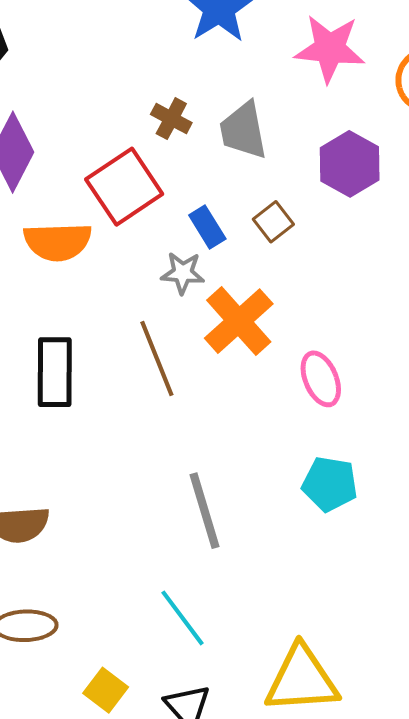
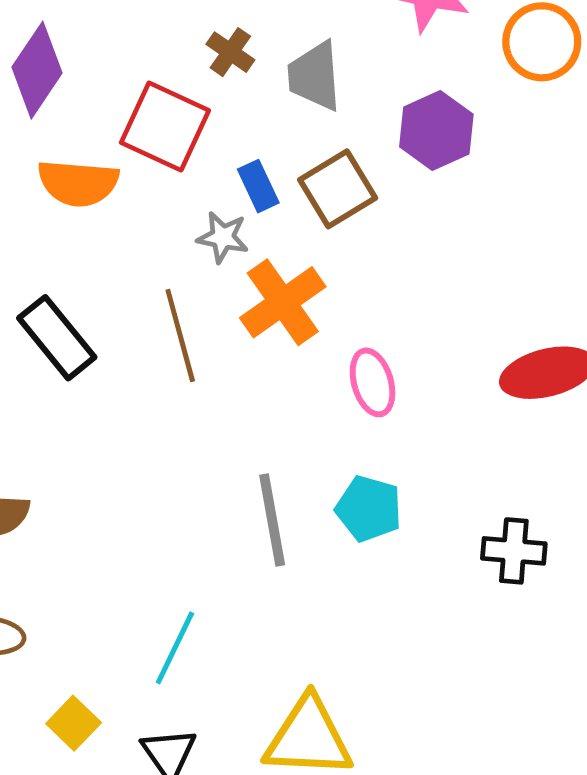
red square: (124, 187) -> (165, 126), turned -38
brown square: (273, 222) -> (338, 189), size x1.6
black rectangle: (55, 372) -> (57, 338), turned -46
gray line: (205, 511) -> (272, 520), moved
cyan line: (182, 618) -> (175, 648), turned 56

